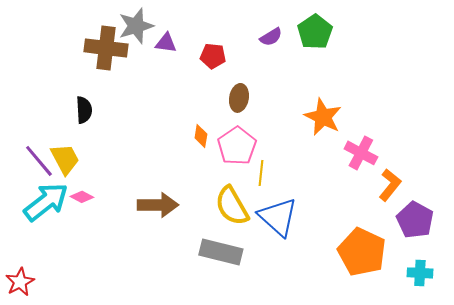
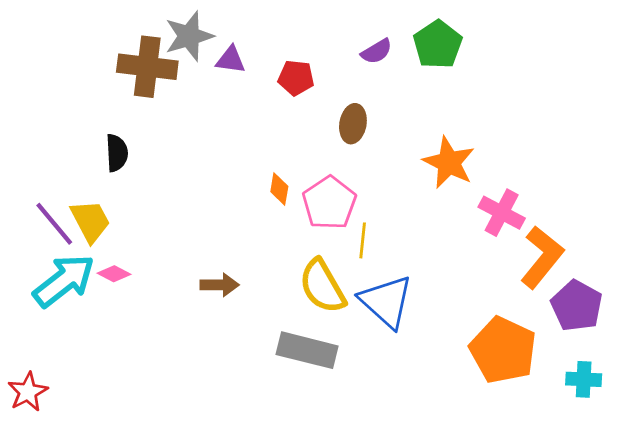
brown ellipse: (239, 98) -> (353, 124), moved
orange L-shape: (390, 185) -> (542, 257), size x1.4
brown arrow: (158, 205) -> (220, 285), size x0.7

